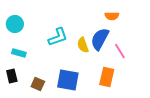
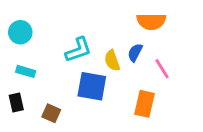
orange semicircle: (112, 16) -> (151, 21), size x1.5
blue semicircle: (100, 39) -> (135, 52), size x0.6
blue square: (68, 80) -> (92, 86), moved

